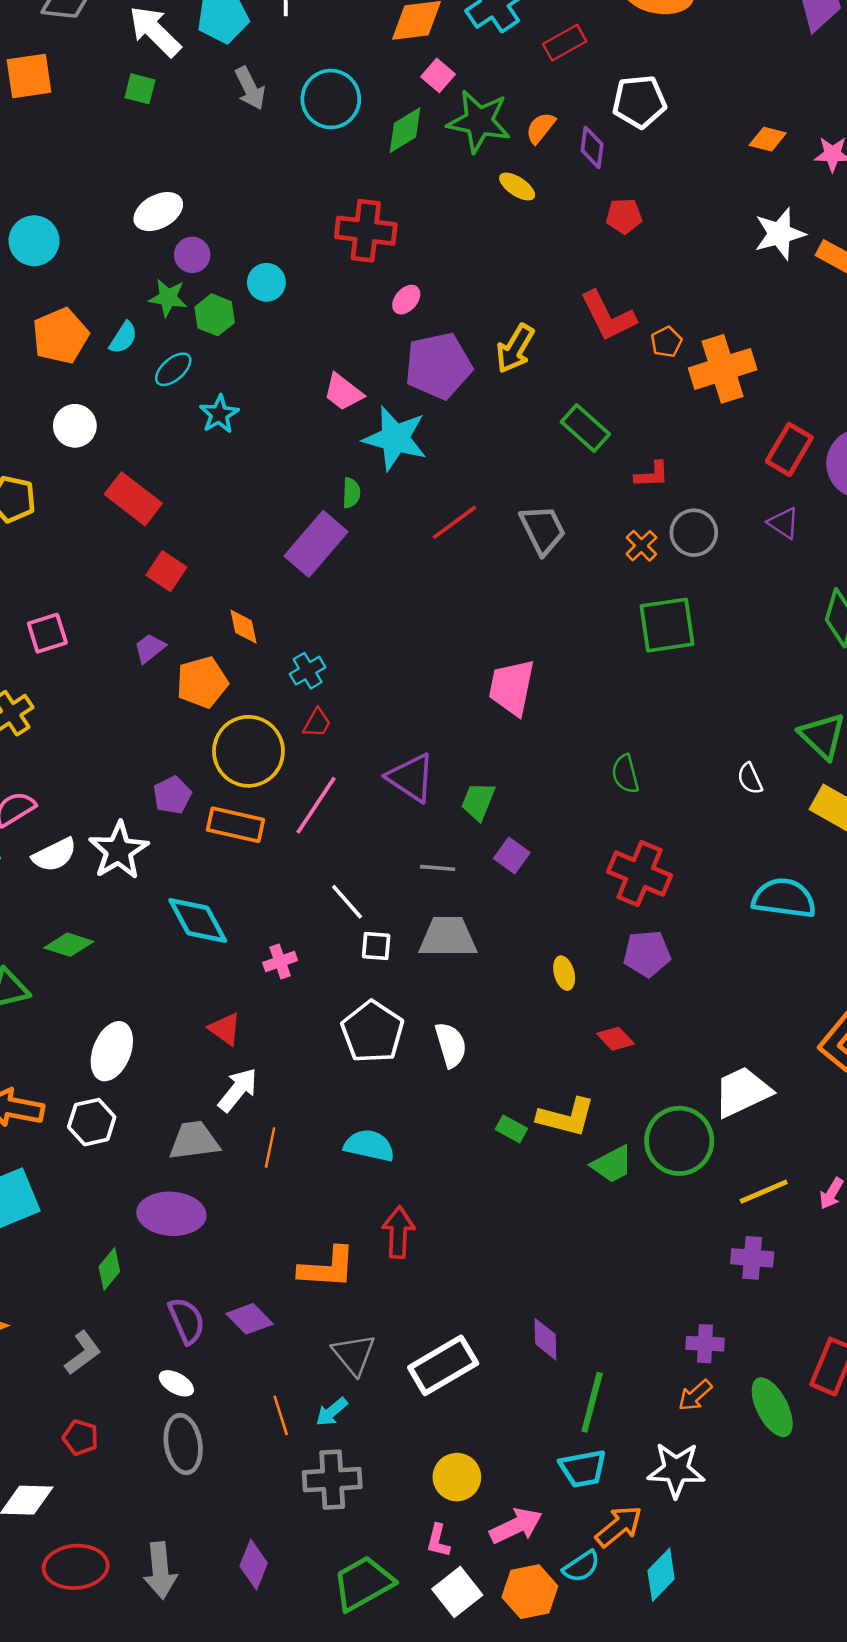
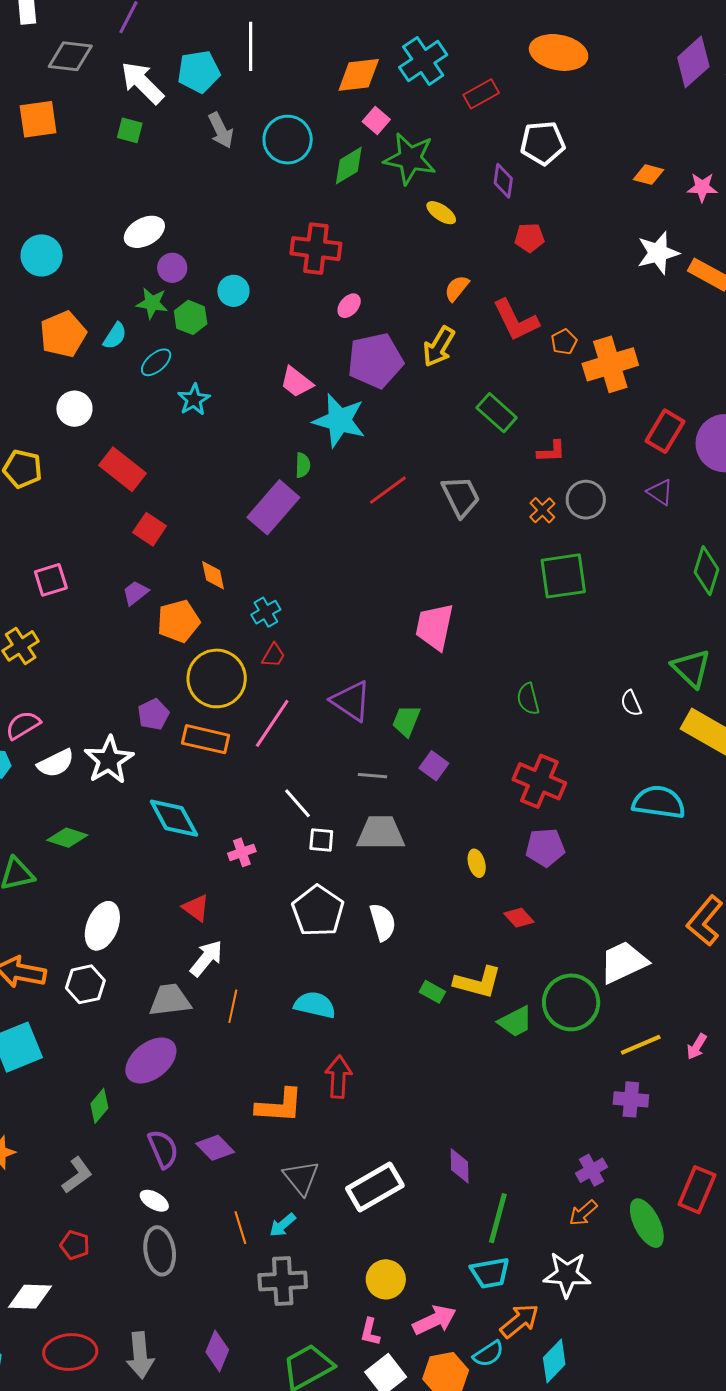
orange semicircle: (541, 128) -> (457, 288), moved
purple ellipse: (171, 1214) -> (151, 1061), turned -42
purple cross: (705, 1344) -> (592, 1170), turned -32

